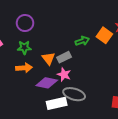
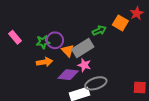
purple circle: (25, 23) -> (55, 40), moved
gray rectangle: (64, 57) -> (83, 48), size x1.5
gray ellipse: (74, 94) -> (96, 83), turned -30

